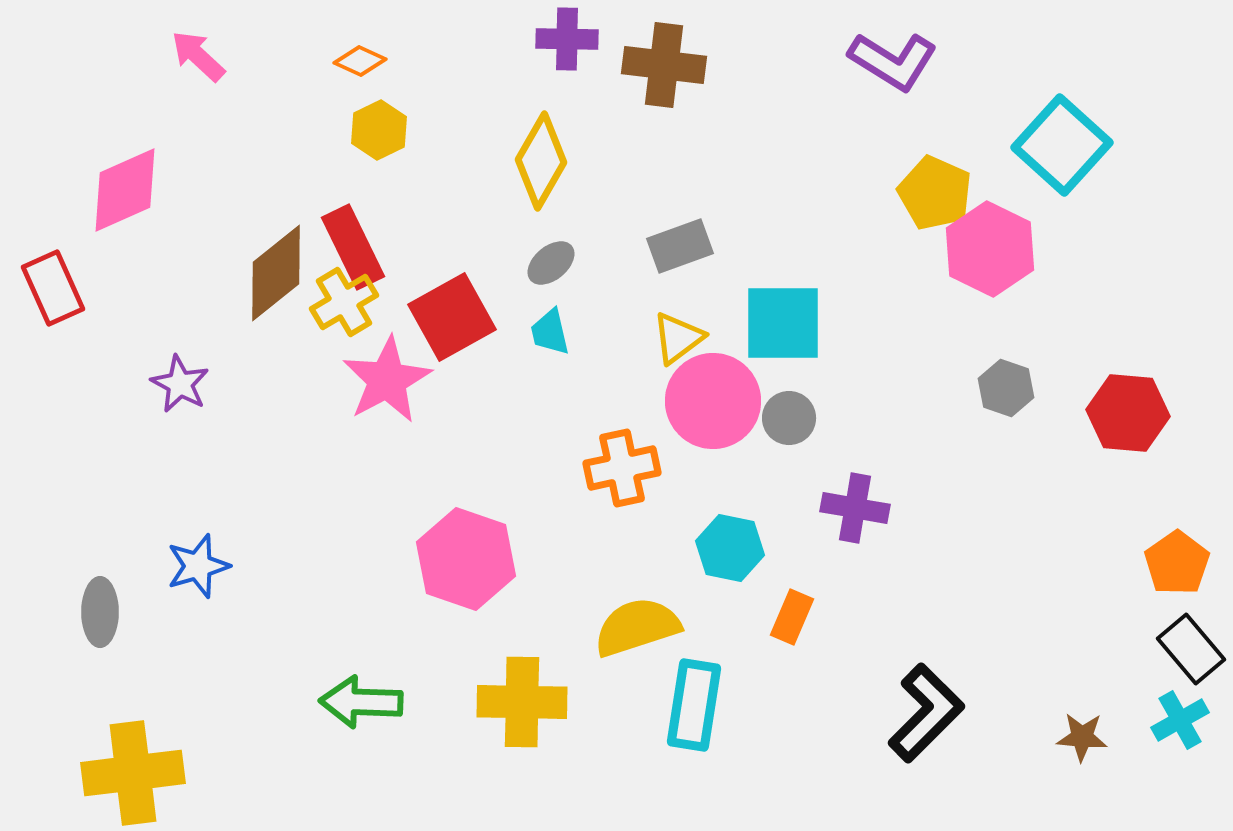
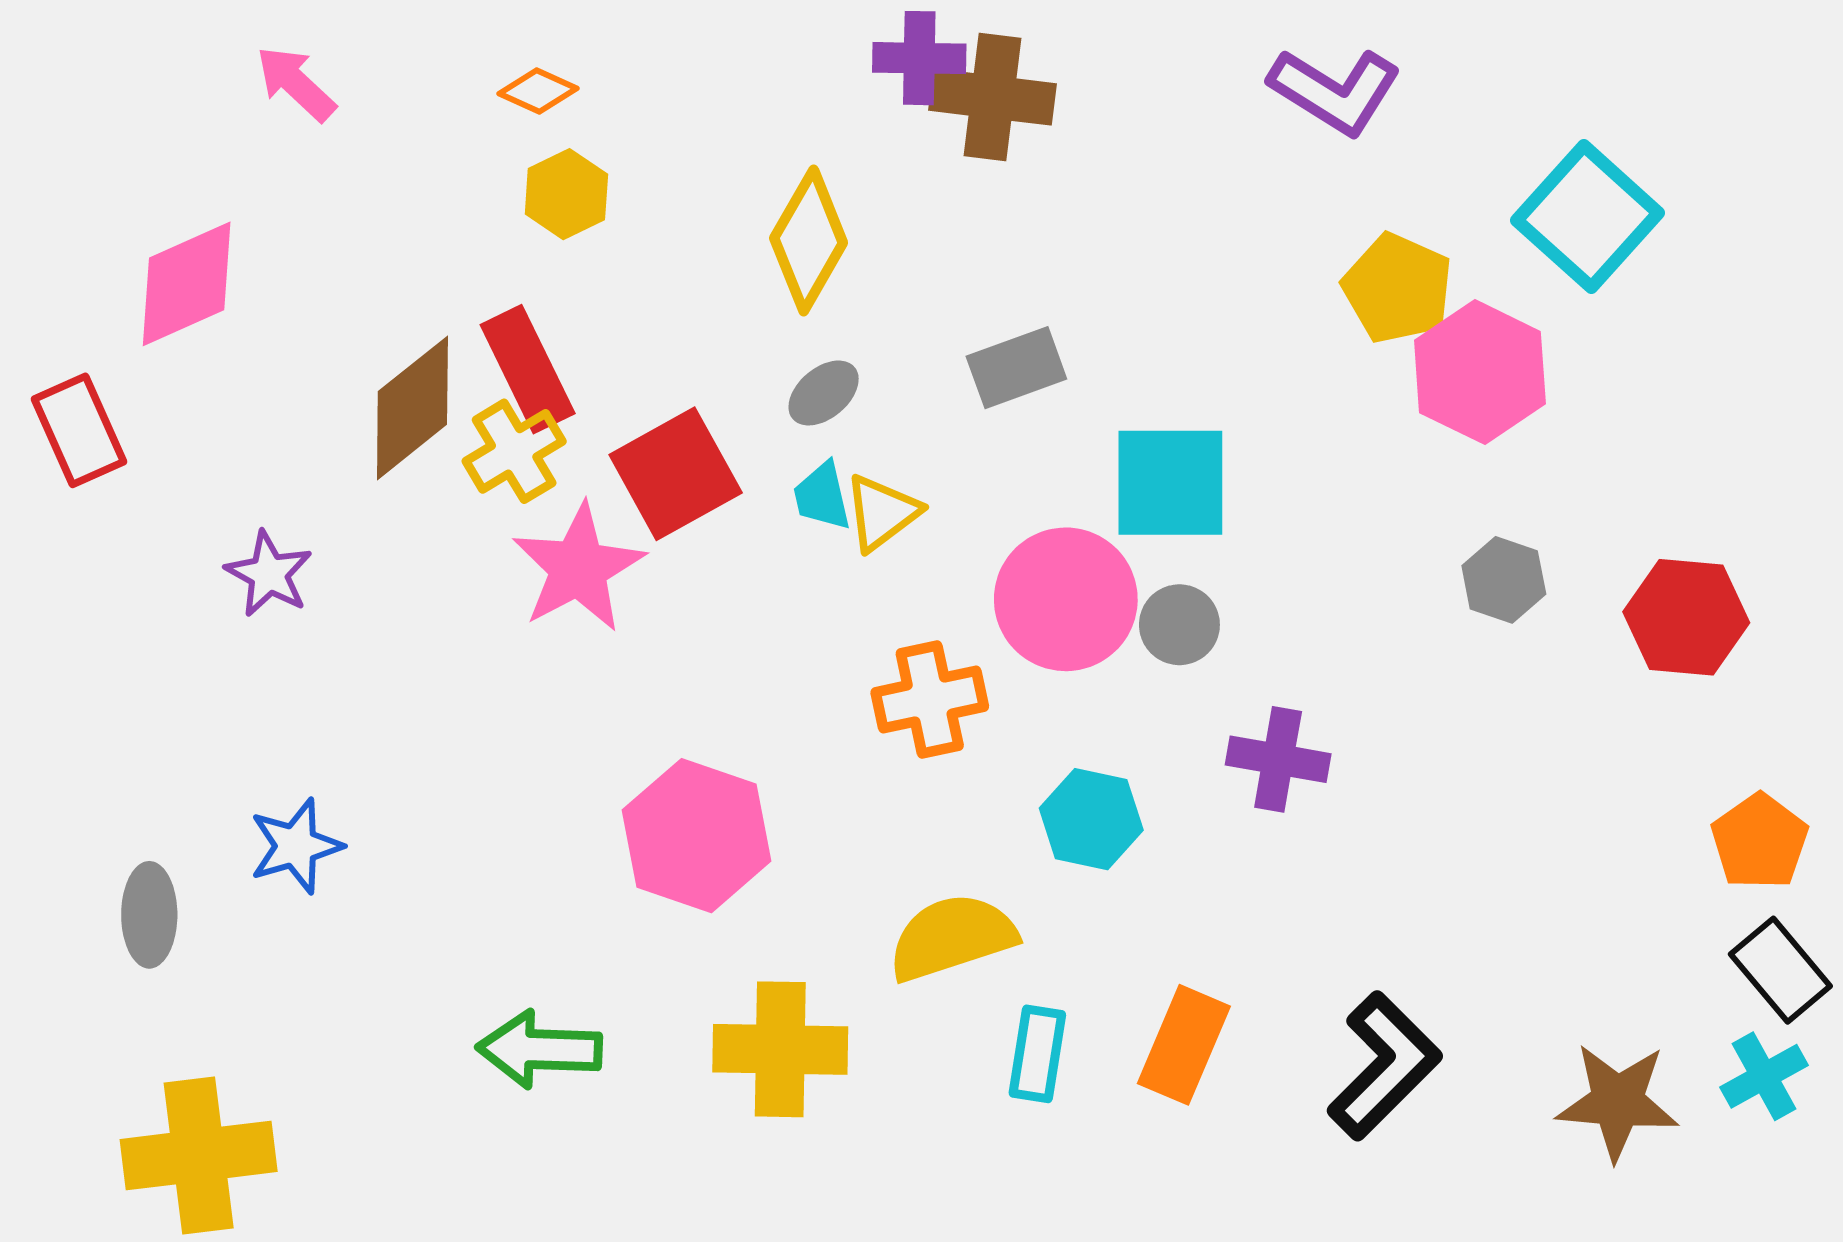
purple cross: (567, 39) -> (919, 58), moved
yellow triangle: (678, 338) -> (882, 513), moved
orange rectangle: (792, 617) -> (1184, 1045), moved, size x1.4
cyan rectangle: (694, 705) -> (1037, 1054), size x0.7
brown star: (1082, 737) -> (1617, 1102), size x1.6

